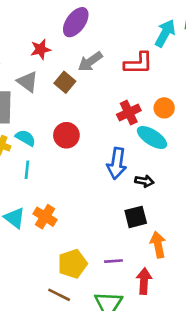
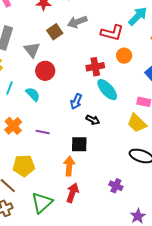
gray triangle: (28, 82) -> (32, 50), moved
orange circle: (164, 108) -> (124, 56), moved
cyan semicircle: (25, 138) -> (33, 94), moved
blue arrow: (117, 163) -> (76, 101), size x0.7
orange arrow: (158, 245) -> (69, 166), moved
purple line: (113, 261) -> (43, 132), moved

